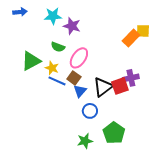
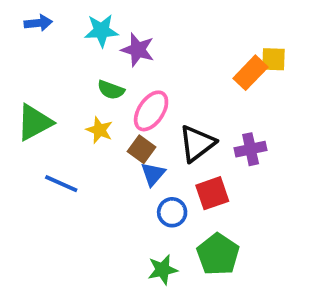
green triangle: (31, 61) -> (34, 122), moved
blue line: (57, 81) -> (61, 184), moved
red square: (120, 86) -> (212, 193), moved
black triangle: (103, 87) -> (197, 143), moved

